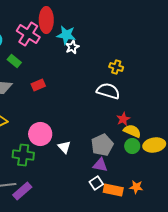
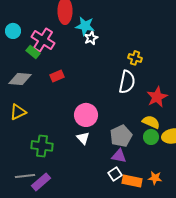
pink cross: (28, 34) -> (43, 40), moved
white semicircle: (108, 91) -> (127, 82), turned 85
red star: (123, 119) -> (157, 97), moved, size x1.5
pink circle: (40, 134) -> (86, 115), moved

